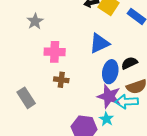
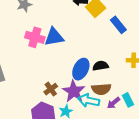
blue triangle: (99, 43) -> (54, 37), moved
brown cross: (61, 80) -> (51, 89), moved, turned 32

